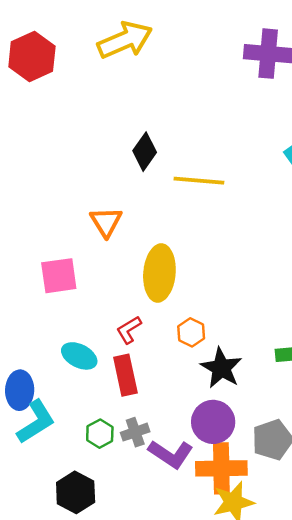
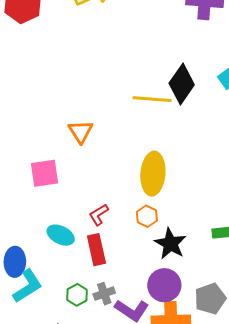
black diamond: (145, 152) -> (182, 84), moved, size x1.4
yellow ellipse: (159, 273) -> (153, 174), moved

